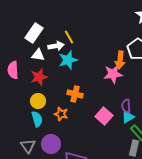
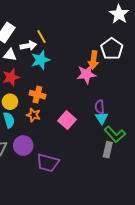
orange cross: (75, 94) -> (37, 95), moved
pink square: (104, 116) -> (67, 120), moved
cyan triangle: (128, 117) -> (102, 118), turned -32

